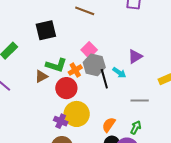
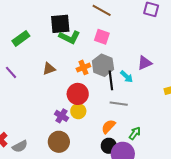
pink square: (89, 50) -> (102, 37), moved, turned -35
green L-shape: (56, 65) -> (69, 37), moved
red circle: (66, 88) -> (78, 94), moved
gray line: (140, 100) -> (119, 104), moved
yellow circle: (77, 114) -> (78, 111), size x0.6

